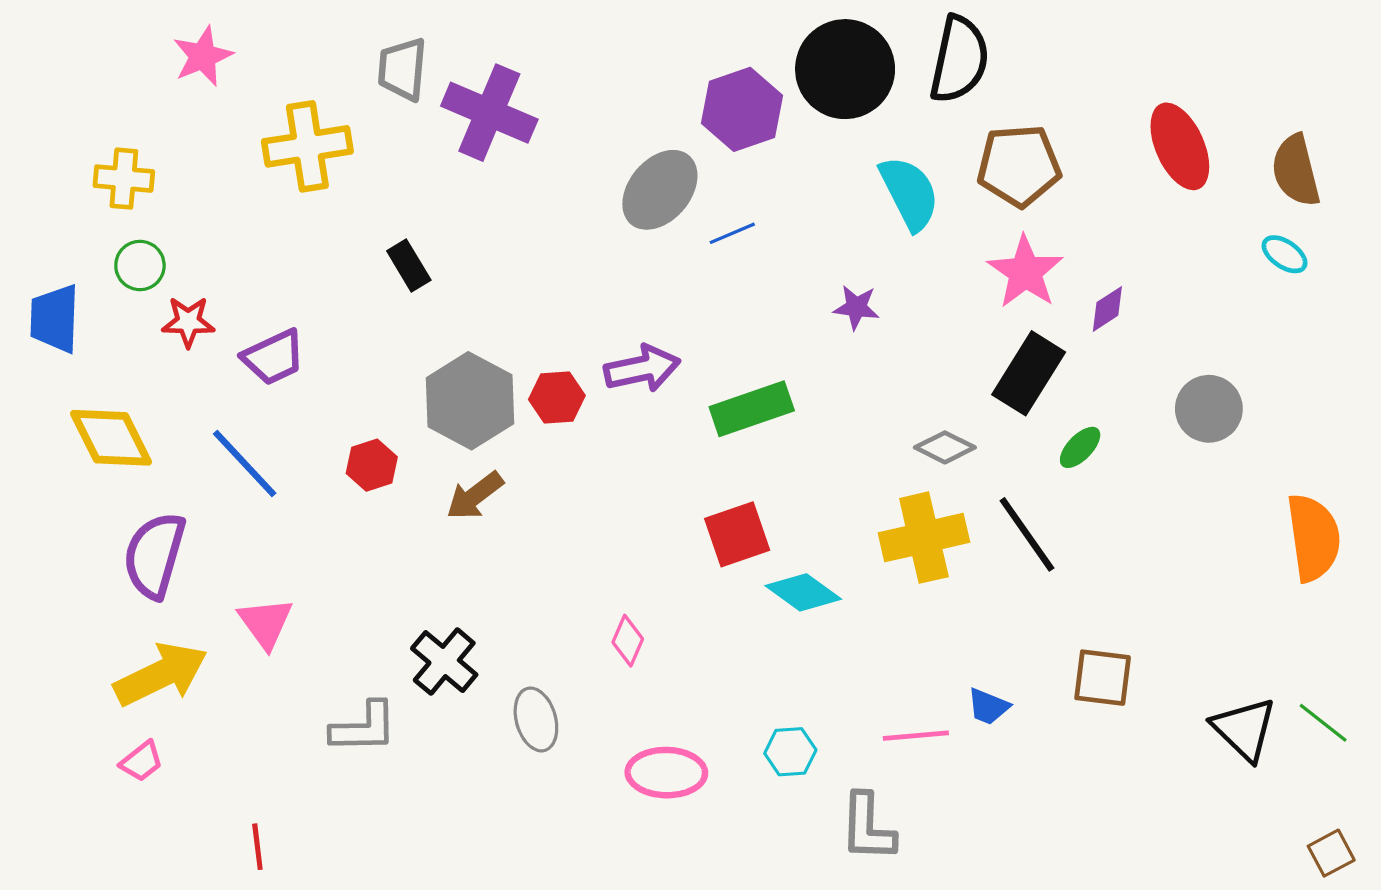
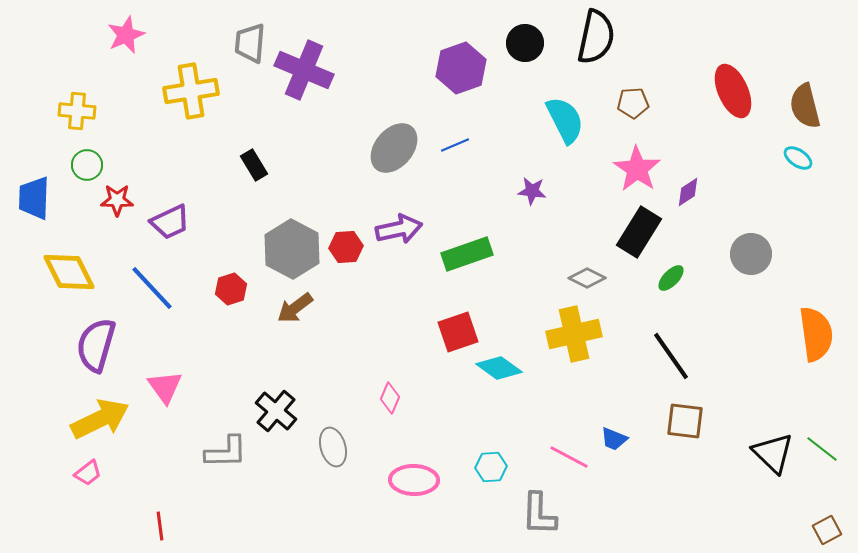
black circle: (845, 69) -> (525, 43), size x0.6
brown pentagon: (1019, 166) -> (633, 103), size x0.6
gray ellipse: (660, 190) -> (394, 148), moved
black line: (1027, 534) -> (671, 356), moved
pink line: (916, 736) -> (569, 457), turned 33

